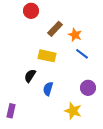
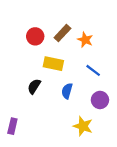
red circle: (31, 11) -> (35, 36), moved
blue line: (82, 54) -> (93, 70), moved
blue semicircle: (48, 89) -> (67, 91), moved

